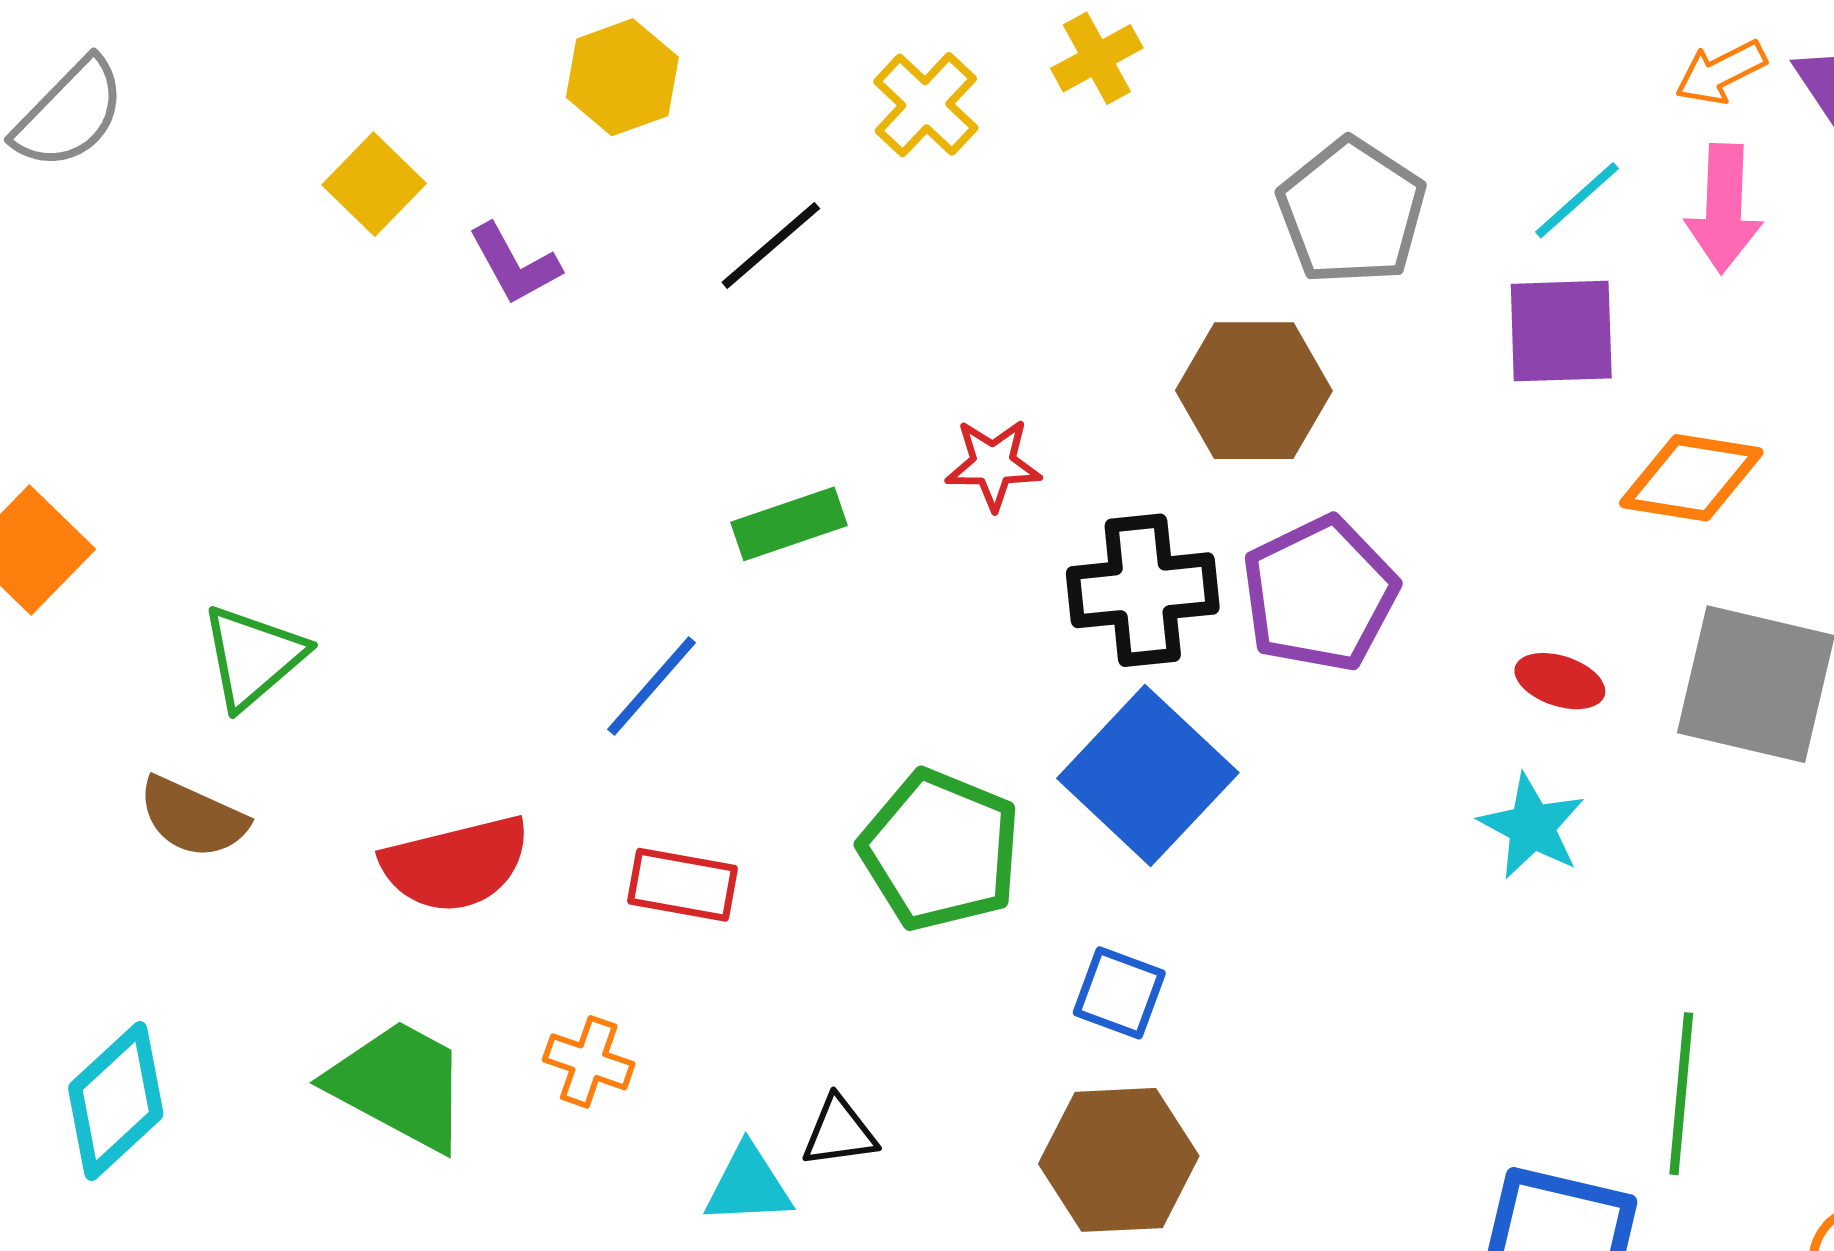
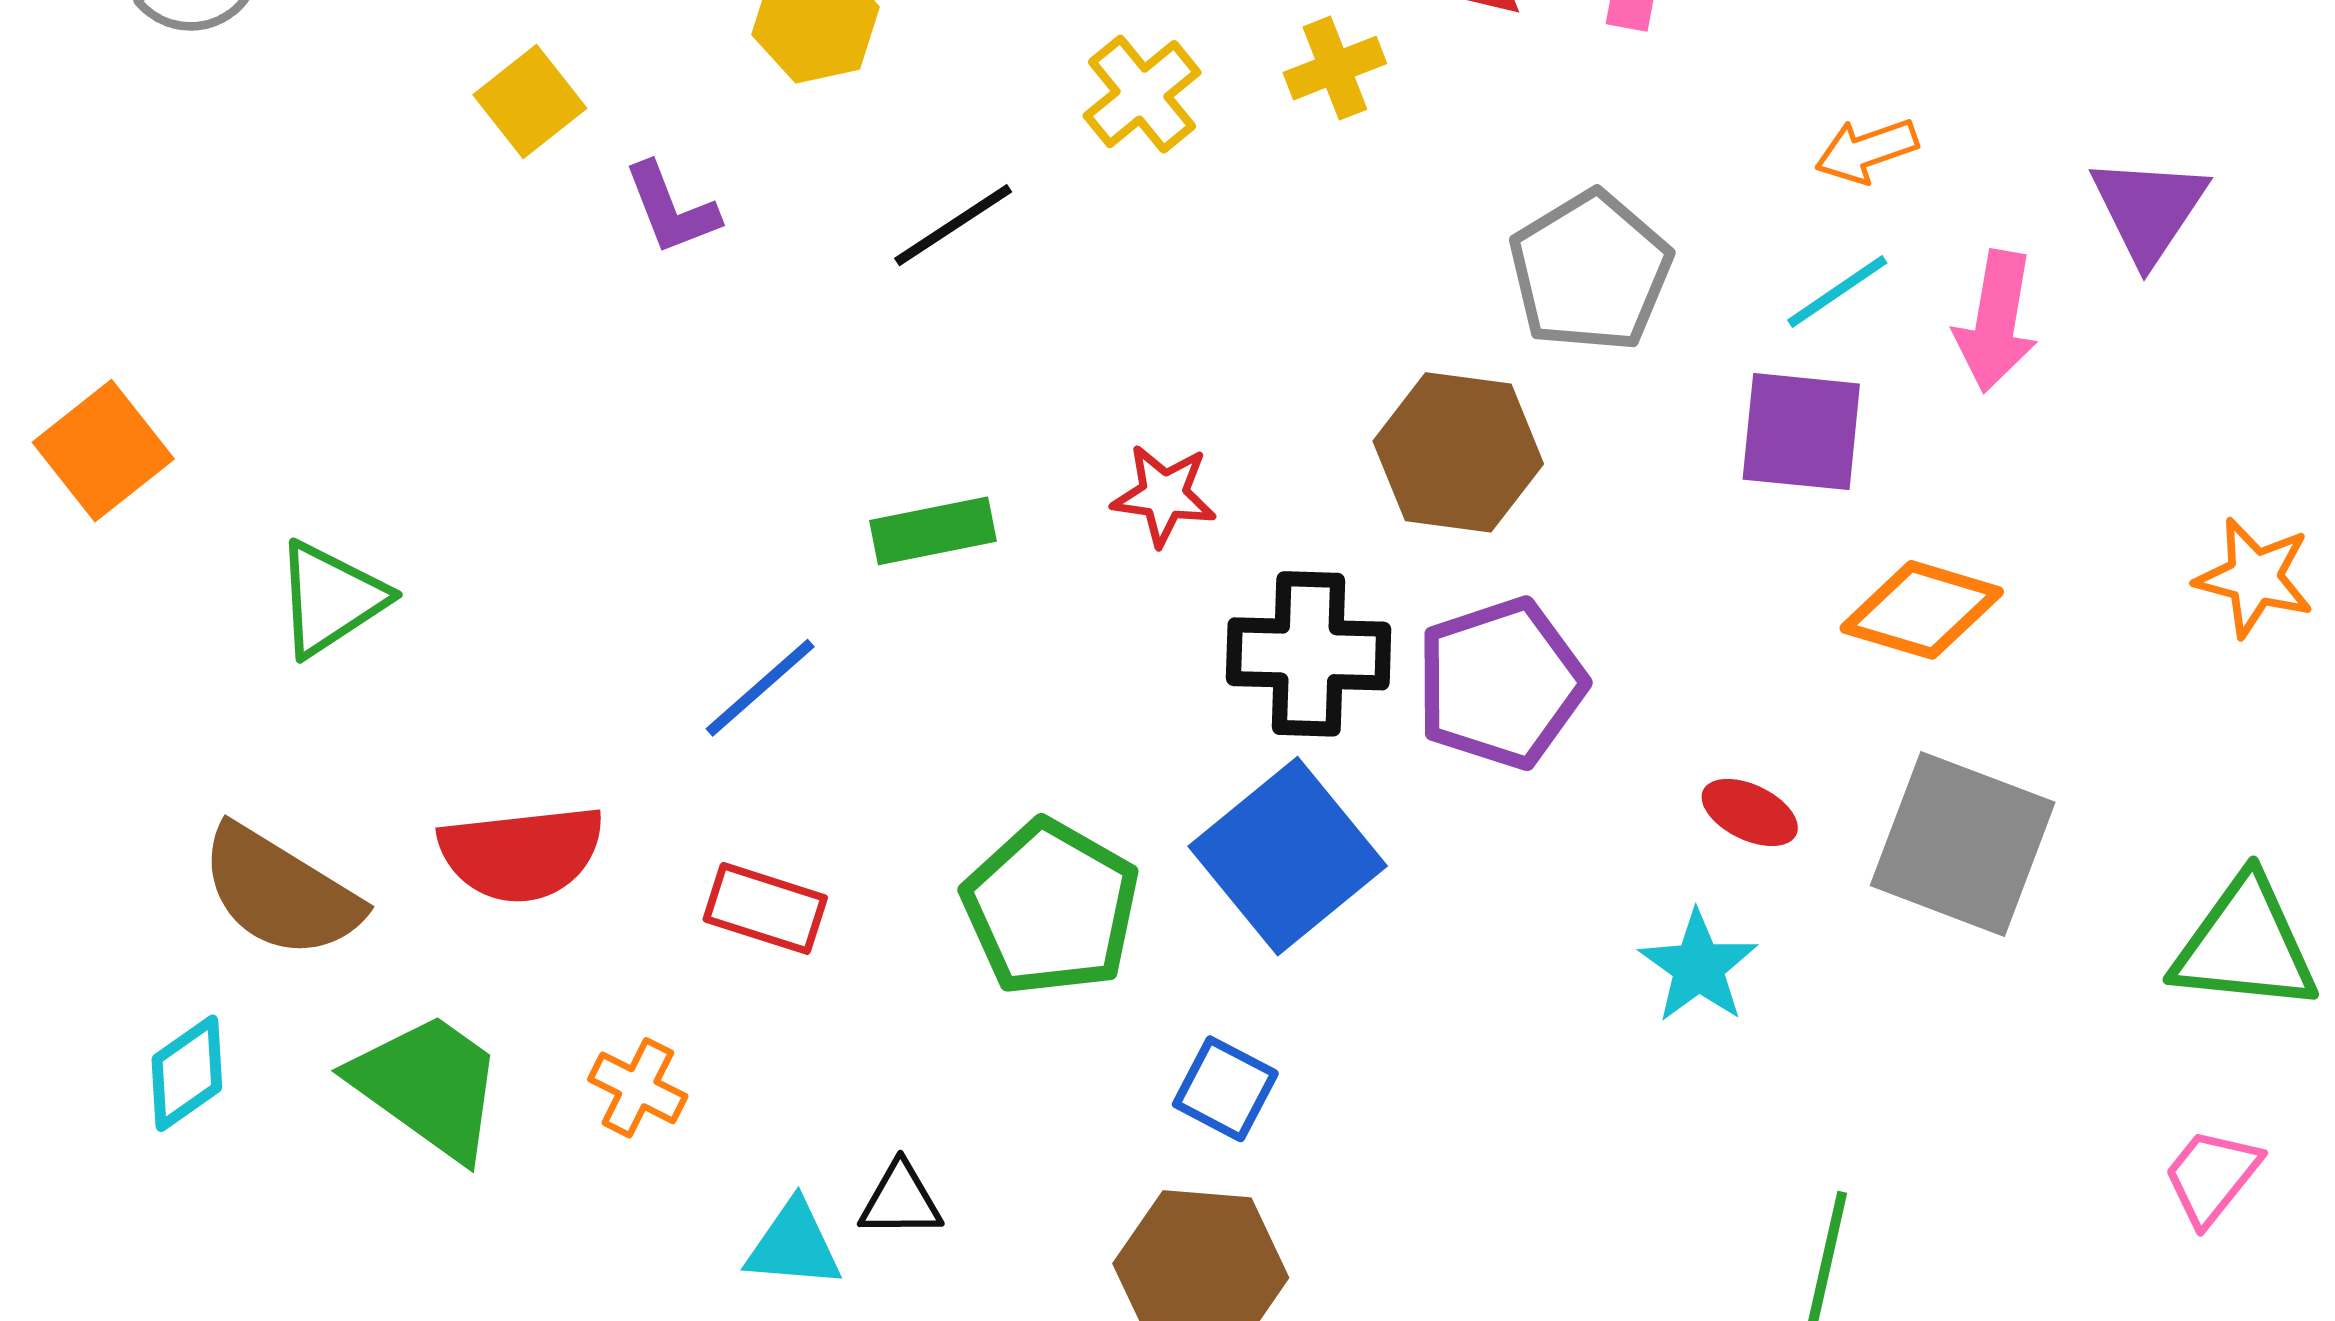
orange arrow: (1721, 72) -> (1867, 151), moved
brown semicircle: (193, 817) -> (280, 892), moved, size x1.4
cyan diamond: (116, 1101) -> (187, 1073), moved, size x0.7

